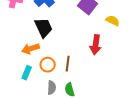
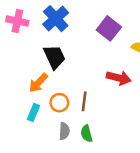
red arrow: (96, 45) -> (119, 78), turned -84
orange arrow: (31, 49) -> (38, 83), turned -30

